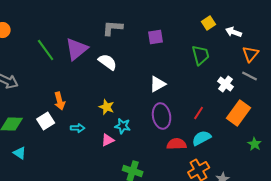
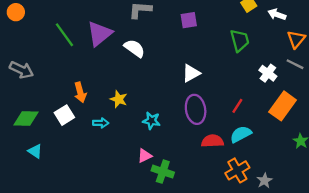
yellow star: (107, 107) -> (119, 99), moved
pink triangle: (108, 140) -> (145, 156), moved

